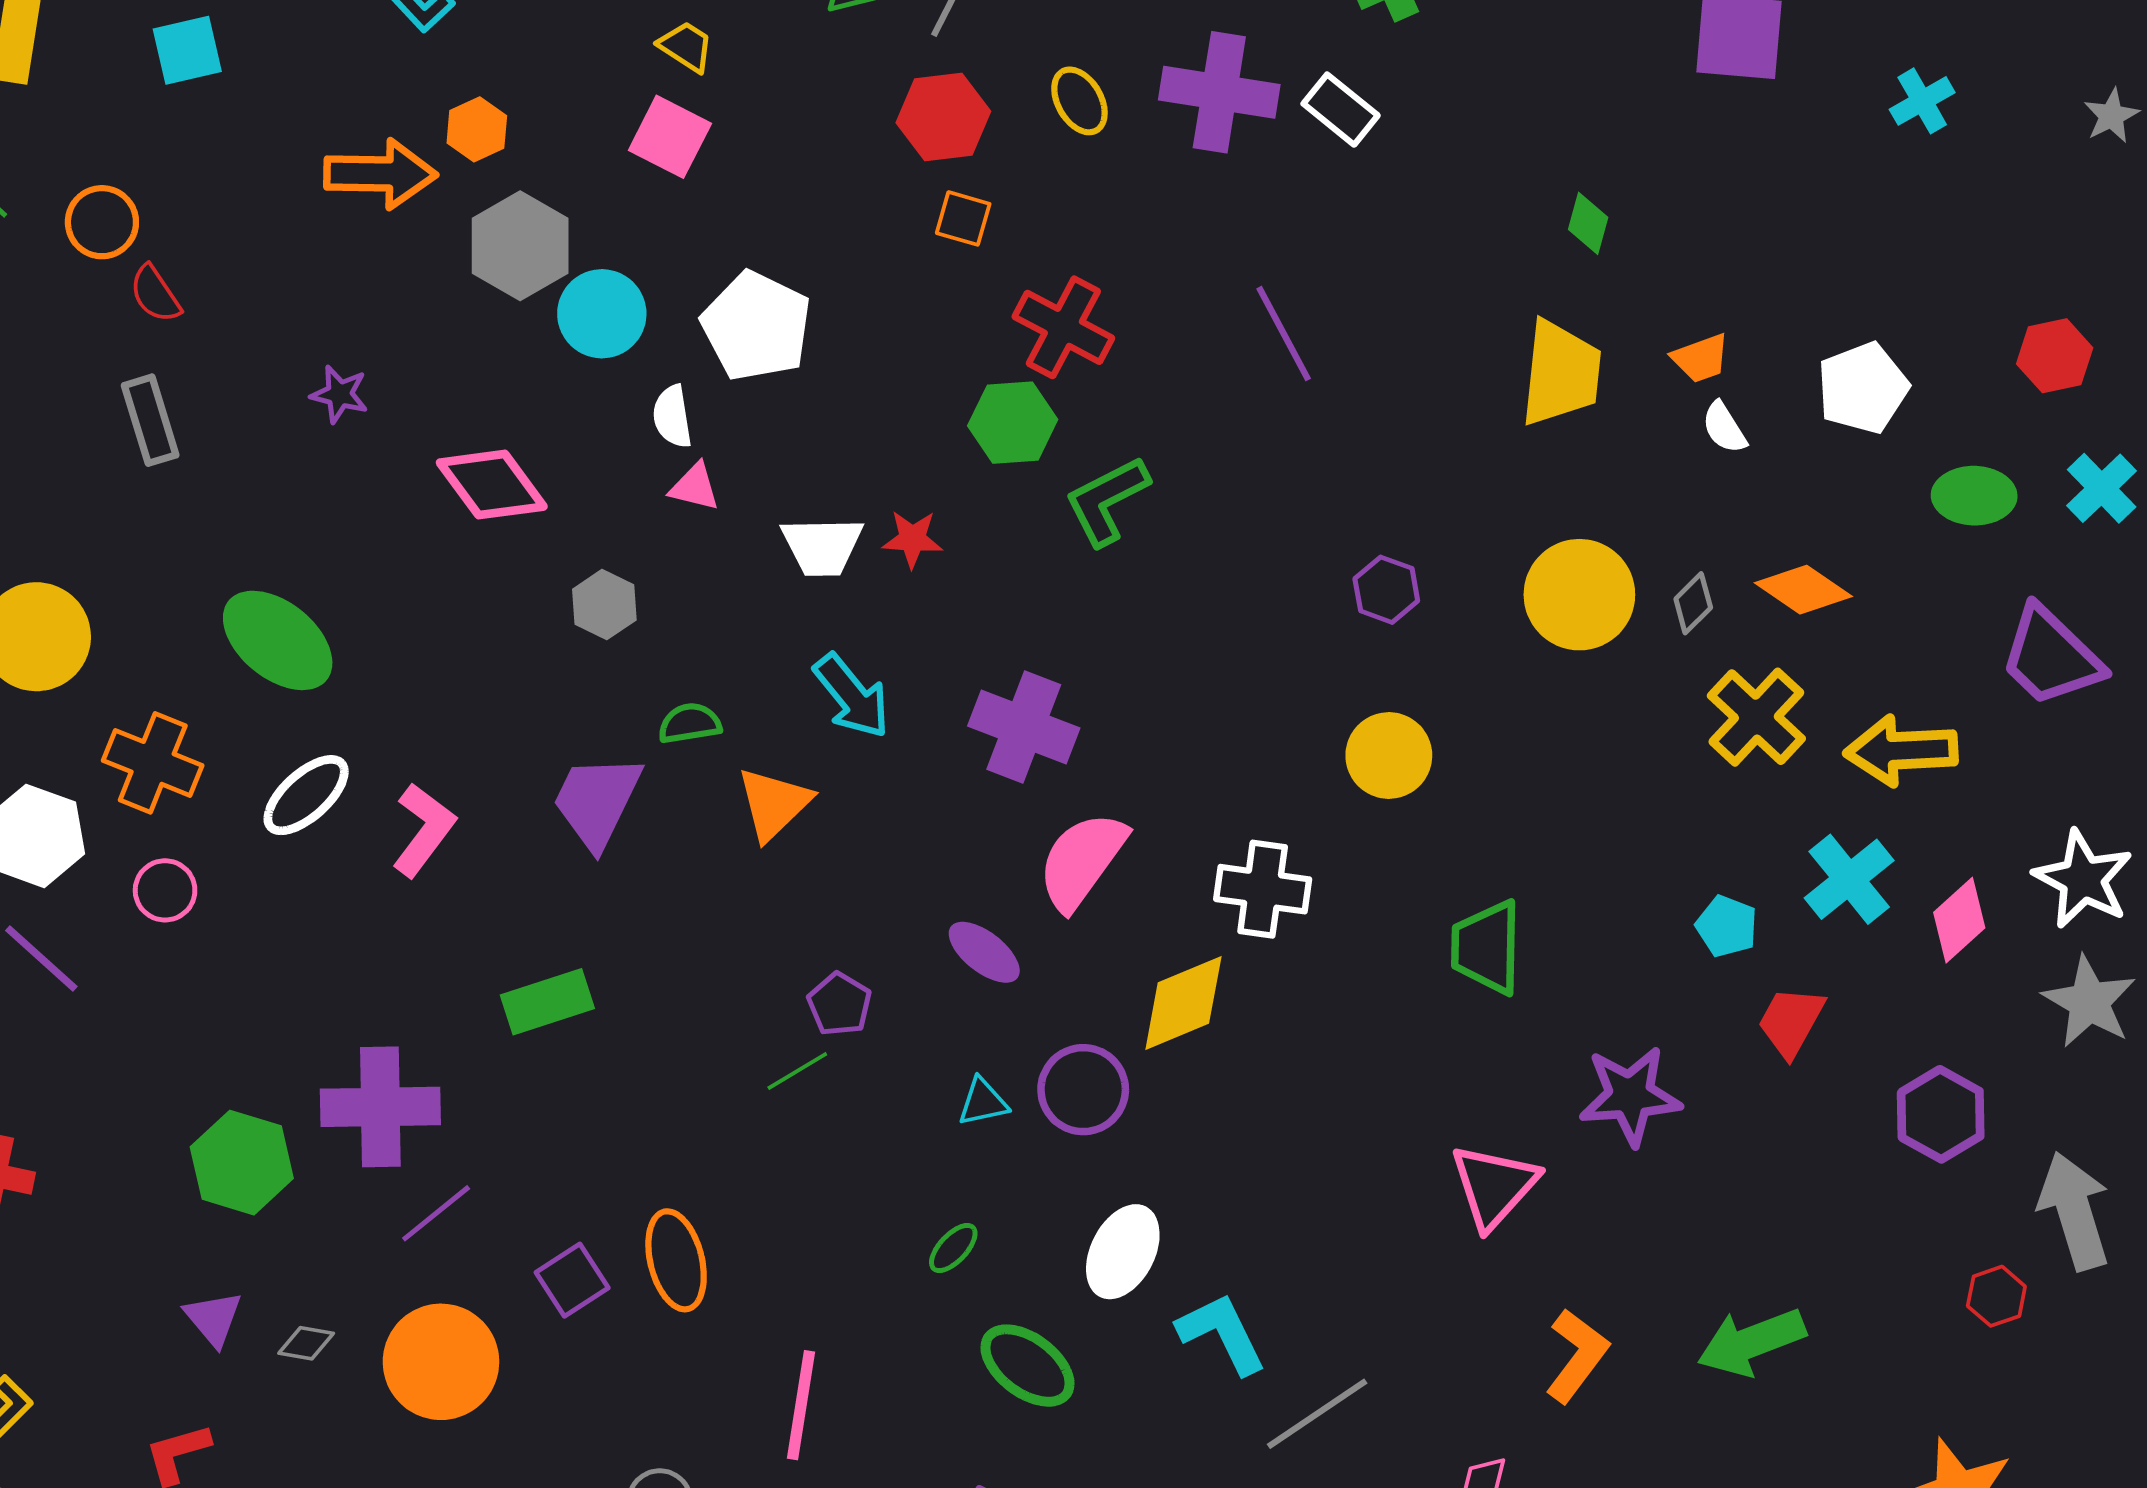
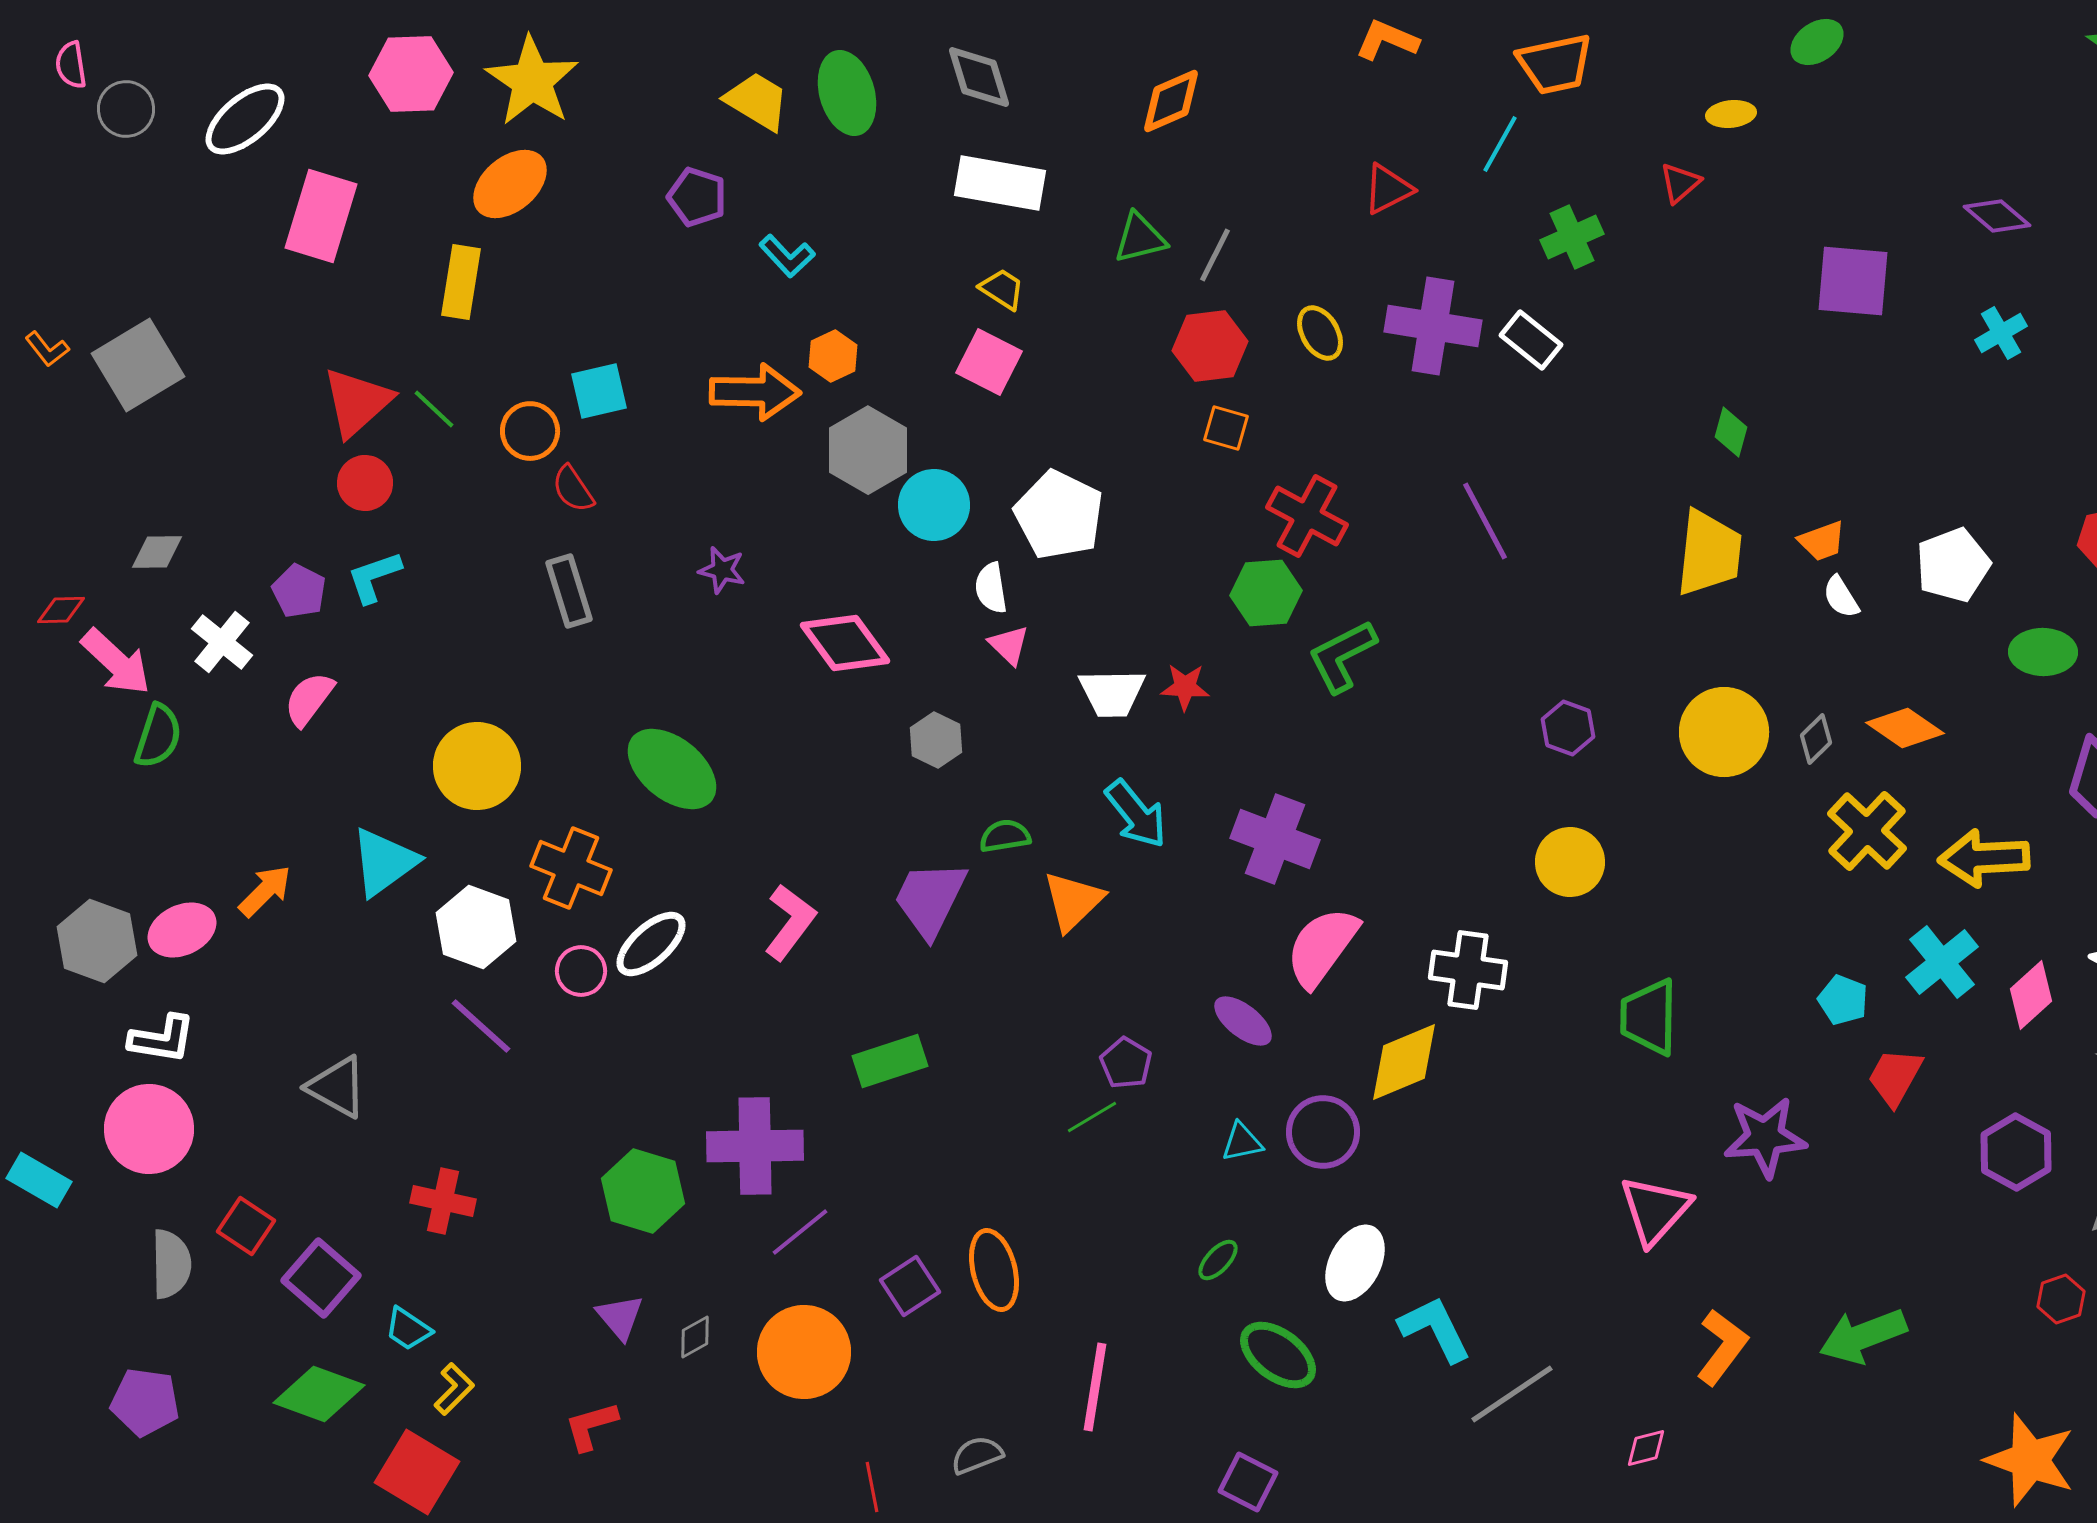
cyan square: (187, 50) -> (599, 391), moved
pink triangle: (695, 487) -> (1009, 645), turned 30
white ellipse: (306, 795) -> (651, 944), moved
gray diamond: (306, 1343) -> (695, 1337), turned -39

